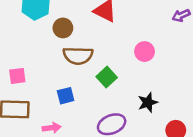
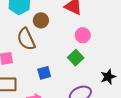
pink circle: (145, 52) -> (83, 35), moved
brown semicircle: (78, 56) -> (26, 39), moved, turned 65

